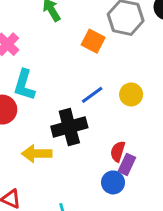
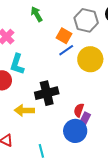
yellow circle: (131, 94) -> (90, 59), moved, size x1.6
blue line: (92, 95) -> (66, 50), moved
blue circle: (113, 182) -> (75, 131), size x1.5

